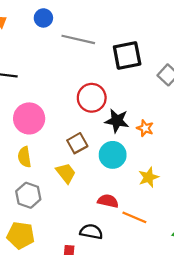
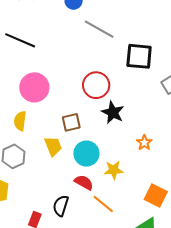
orange star: (145, 128) -> (144, 143), moved
cyan circle: (113, 155) -> (86, 154), moved
yellow star: (149, 177) -> (114, 170), moved
black semicircle: (91, 232) -> (61, 206), turned -100

